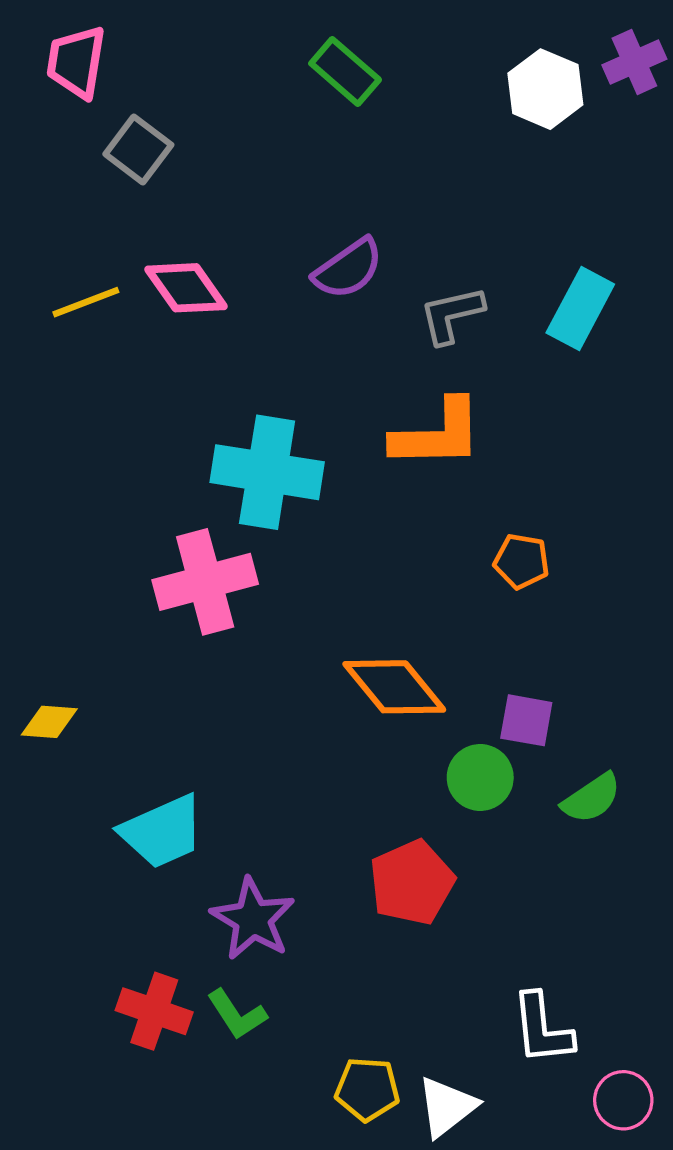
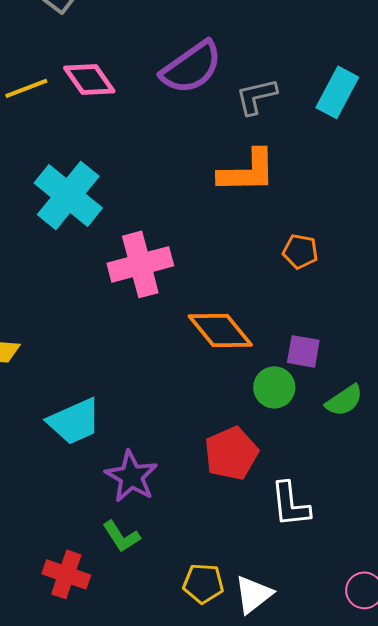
purple semicircle: (348, 269) -> (191, 67), size x1.4
cyan cross: (267, 472) -> (68, 195), moved, turned 30
pink cross: (205, 582) -> (140, 264), moved
red cross: (154, 1011) -> (66, 574), moved
white L-shape: (542, 1029) -> (290, 504), moved

